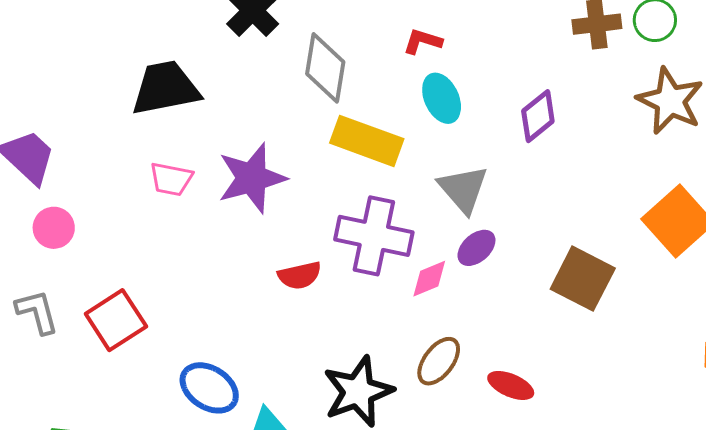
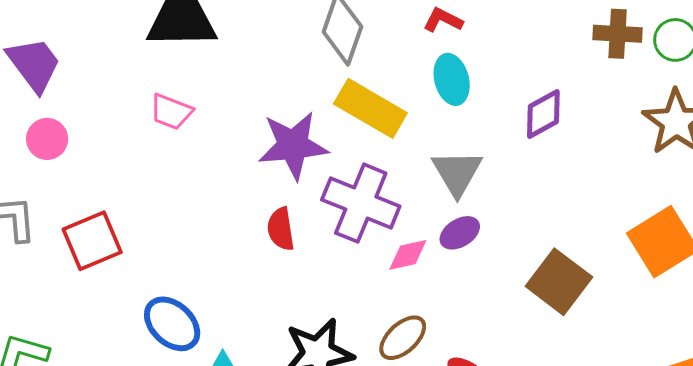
purple star: (252, 178) -> (293, 145), moved
red semicircle: (300, 275) -> (281, 229), turned 84

